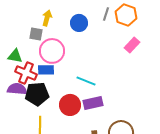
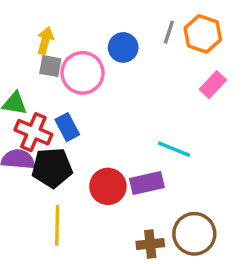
yellow arrow: (47, 18) -> (45, 41), moved
pink circle: (52, 51) -> (83, 73), moved
blue rectangle: (46, 70) -> (67, 127), turned 63
cyan line: (86, 81) -> (174, 149), moved

